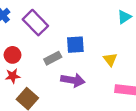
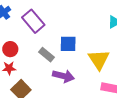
gray rectangle: (53, 58) -> (47, 55), turned 63
yellow triangle: (110, 59) -> (99, 60), size x1.6

